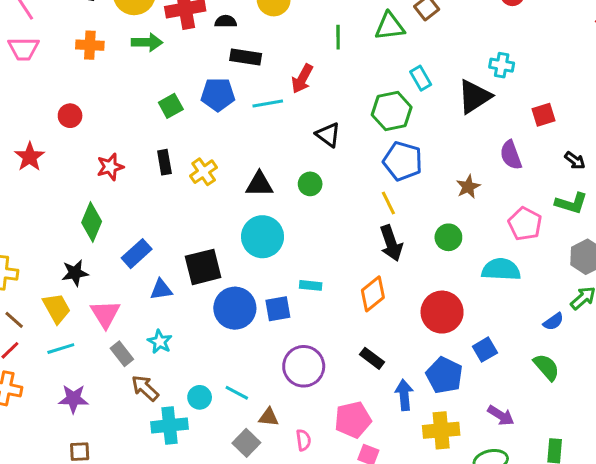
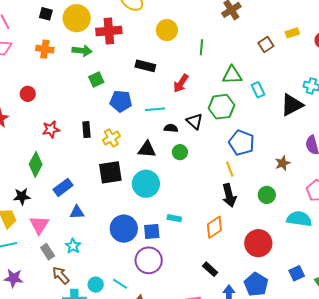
black semicircle: (226, 21) -> (171, 128), moved
green triangle: (390, 26) -> (232, 75), moved
green line: (338, 37) -> (201, 47), moved
blue pentagon: (218, 95) -> (121, 101), moved
cyan line: (268, 103) -> (155, 109), moved
green square: (171, 106) -> (96, 80), moved
green hexagon: (392, 111) -> (221, 107), moved
black square: (203, 267) -> (110, 172), moved
blue square: (485, 350) -> (297, 273), moved
purple circle: (304, 366) -> (149, 260), moved

